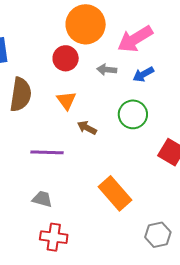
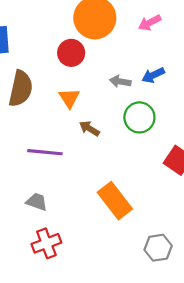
pink arrow: (135, 39) -> (150, 23), moved, size x0.6
gray arrow: (107, 70) -> (120, 82), moved
red cross: (54, 237) -> (46, 243), turned -32

